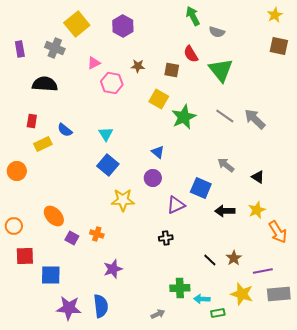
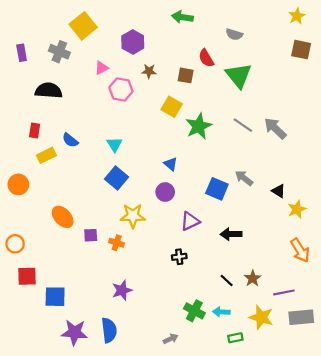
green arrow: (193, 16) -> (182, 17), moved, turned -54
purple hexagon: (123, 26) -> (133, 42), moved
blue square: (201, 188) -> (217, 189), moved
yellow star: (257, 210) -> (297, 209), moved
black arrow: (225, 211) -> (231, 234), moved
orange ellipse: (54, 216) -> (63, 217), moved
orange cross: (97, 234) -> (117, 243), moved
purple square: (72, 238) -> (91, 235), moved, turned -32
green cross: (180, 288) -> (194, 311), turned 30
cyan arrow: (202, 299) -> (221, 312), moved

